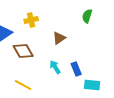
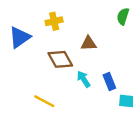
brown triangle: (59, 38) -> (89, 43), turned 32
brown diamond: (23, 51) -> (60, 59), moved

